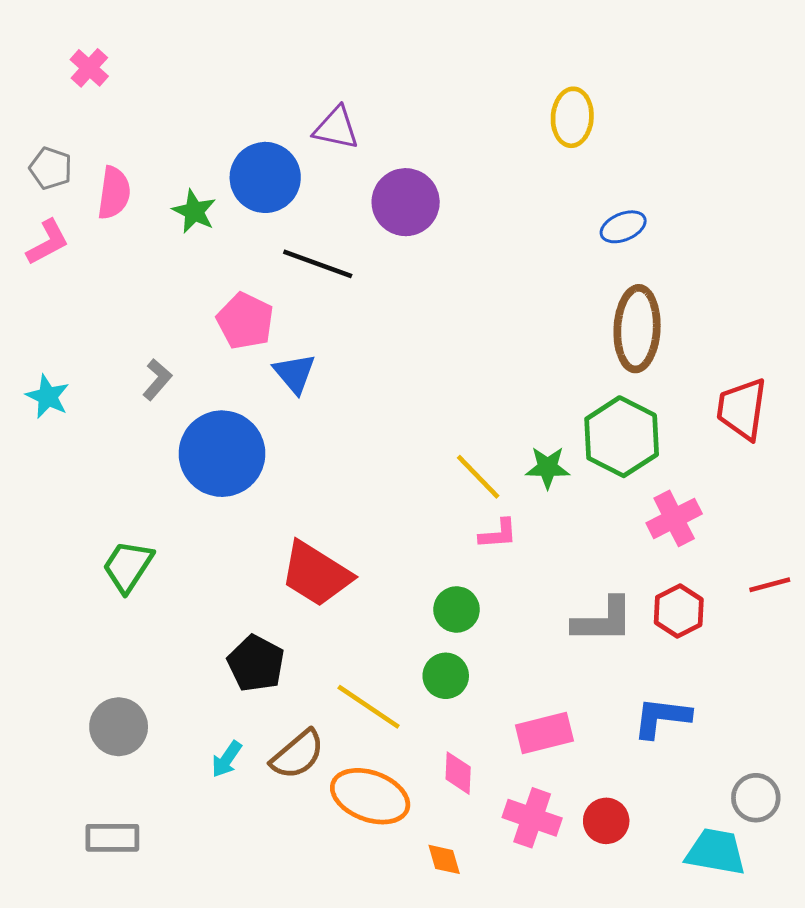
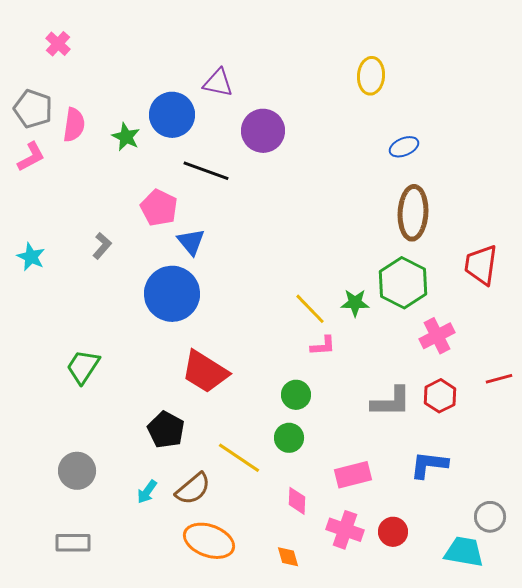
gray pentagon: (51, 168) -> (33, 109), size x1.4
blue circle: (222, 454) -> (172, 294), moved
orange ellipse: (370, 796) -> (209, 541), moved

